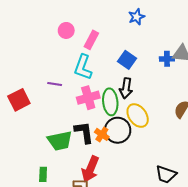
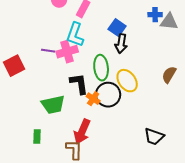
blue cross: (167, 59) -> (155, 15), moved
black arrow: (126, 88) -> (121, 44), moved
pink cross: (88, 98) -> (67, 52), moved
black L-shape: (84, 132) -> (79, 84), moved

